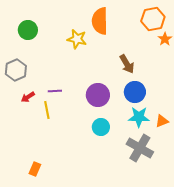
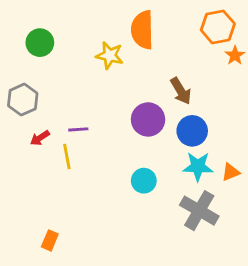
purple circle: (98, 95) -> (148, 119), moved

